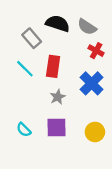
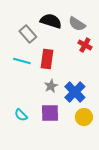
cyan line: (25, 69) -> (22, 61), turned -30
blue cross: (92, 83) -> (75, 92), moved

